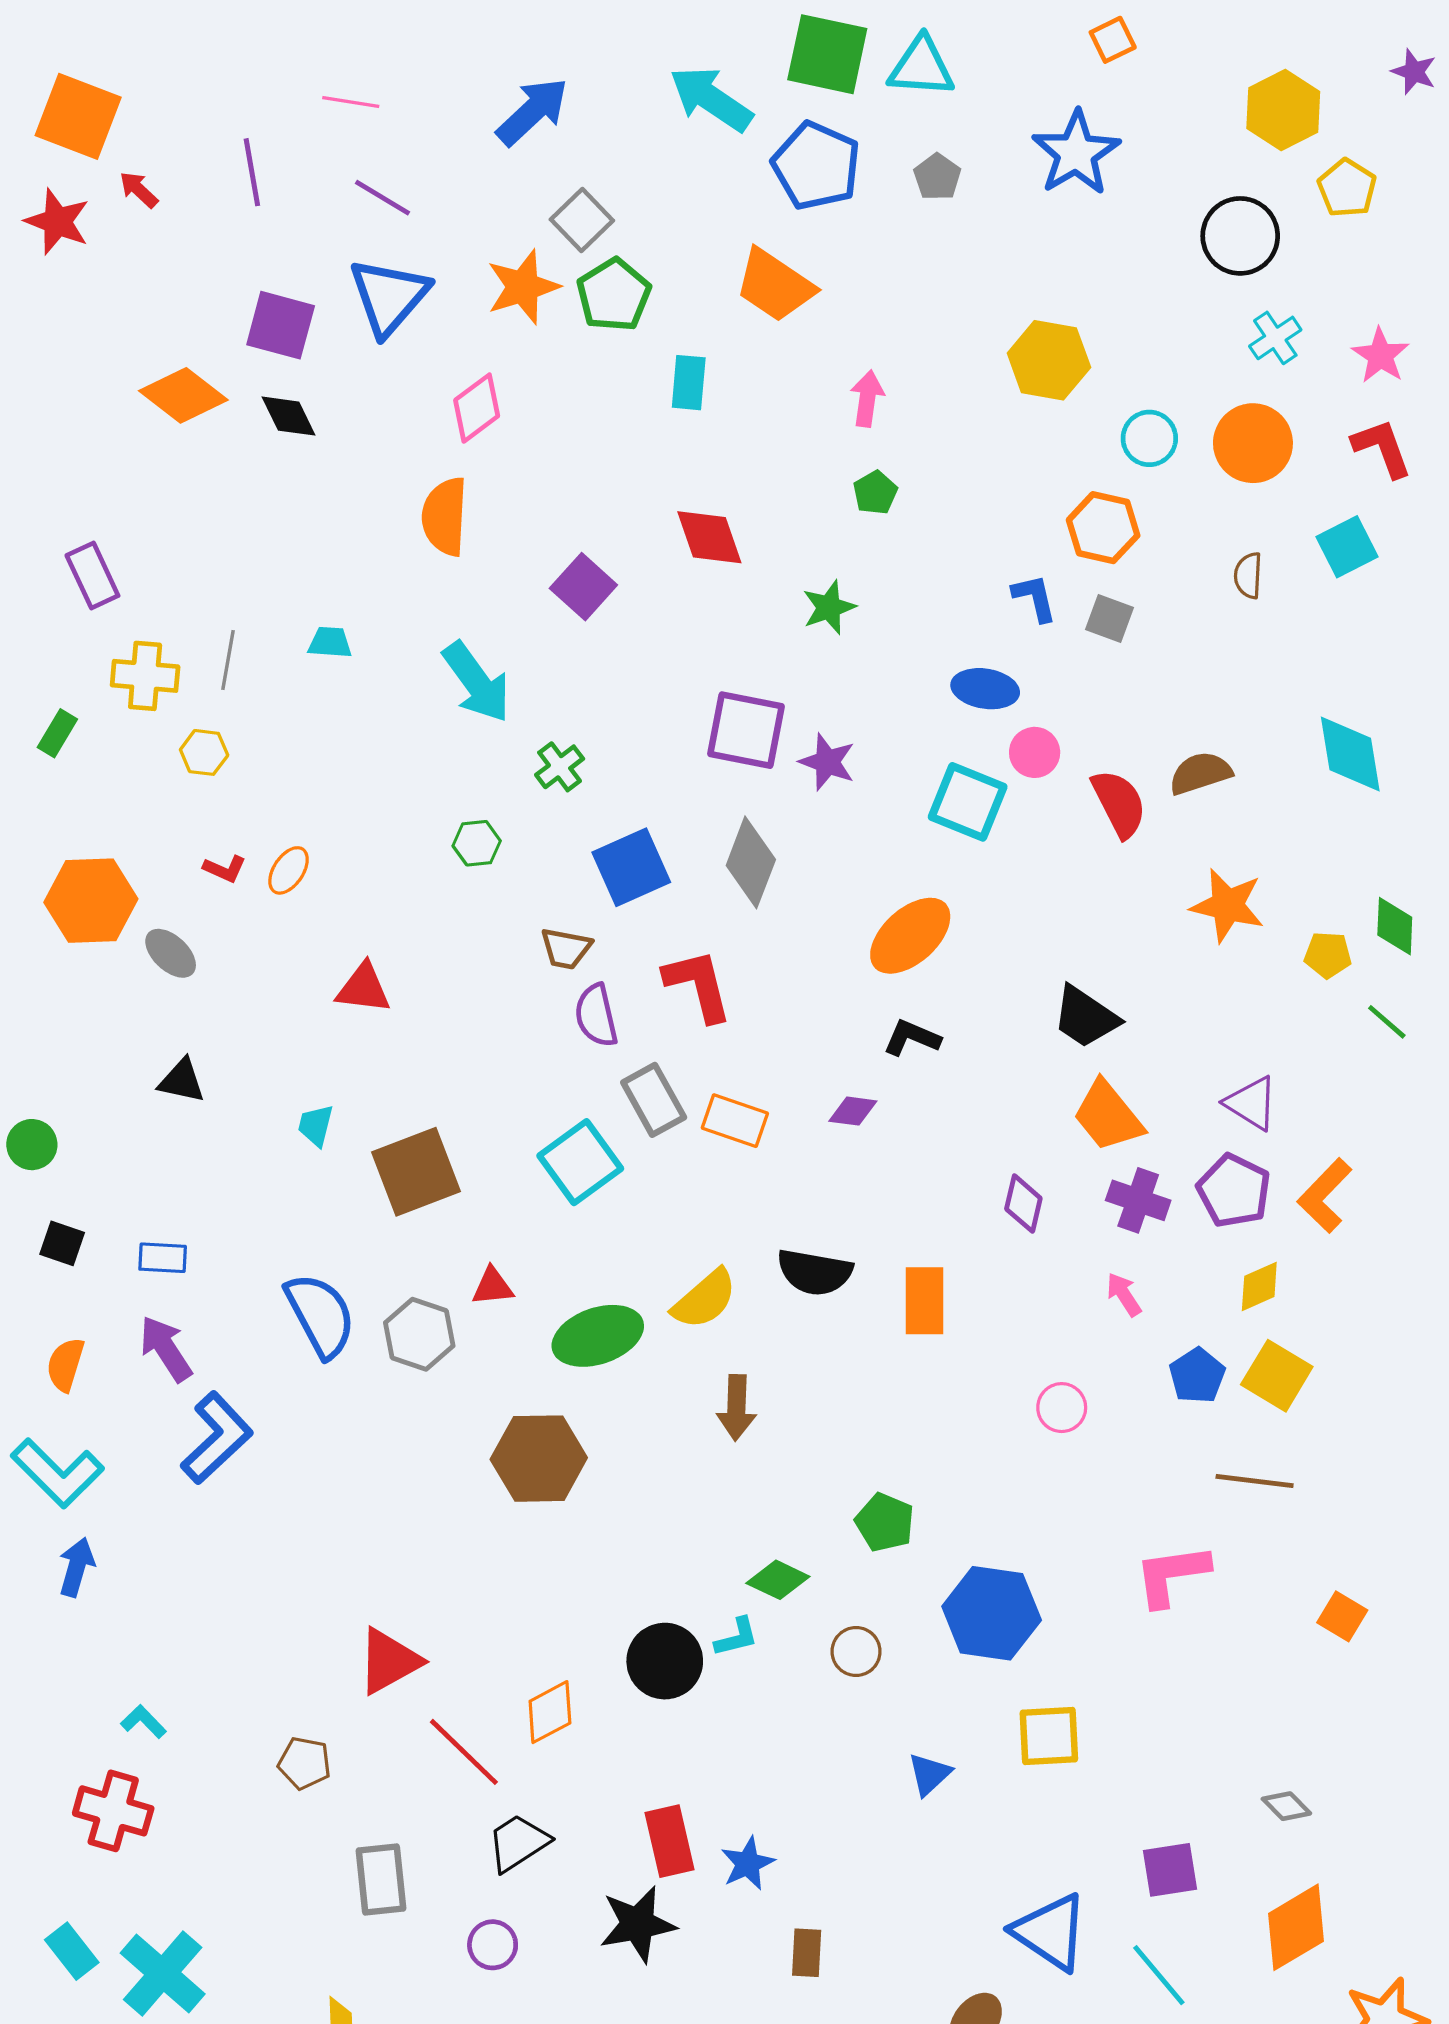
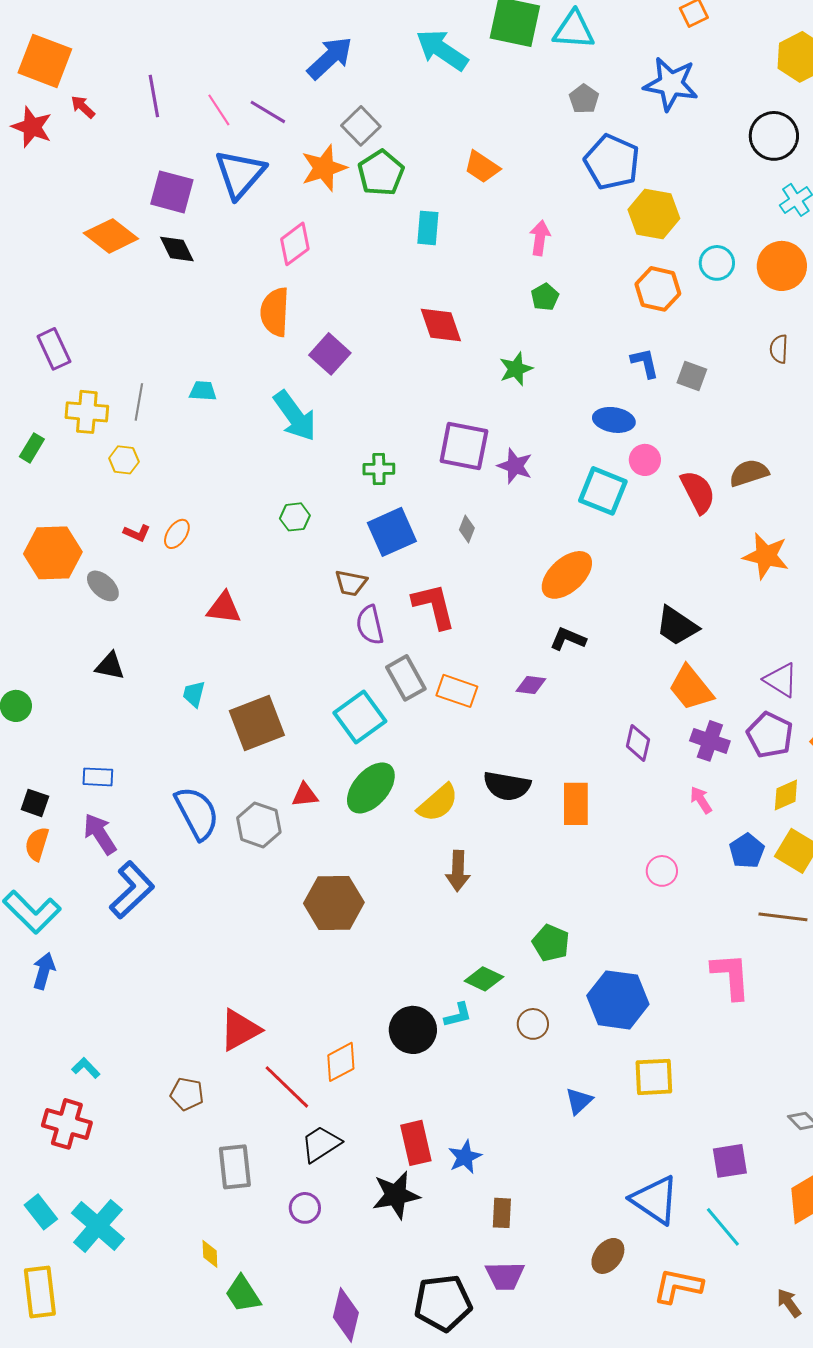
pink line: (351, 102) -> (219, 110), moved, turned 48
blue star: (1076, 153) -> (671, 84), turned -30
blue pentagon: (816, 166) -> (612, 162), moved
purple line: (383, 198) -> (268, 112), moved
orange trapezoid: (775, 285) -> (482, 167), size x0.7
orange hexagon: (1103, 528) -> (658, 289), moved
purple square: (583, 587) -> (330, 354), moved
green cross: (560, 767) -> (379, 469), moved, turned 36
gray diamond: (751, 862) -> (467, 529), size x0.5
black square: (62, 1243) -> (35, 803), moved
green ellipse: (598, 1336) -> (371, 788), moved, turned -30
pink L-shape: (1172, 1575) -> (731, 976), turned 94

